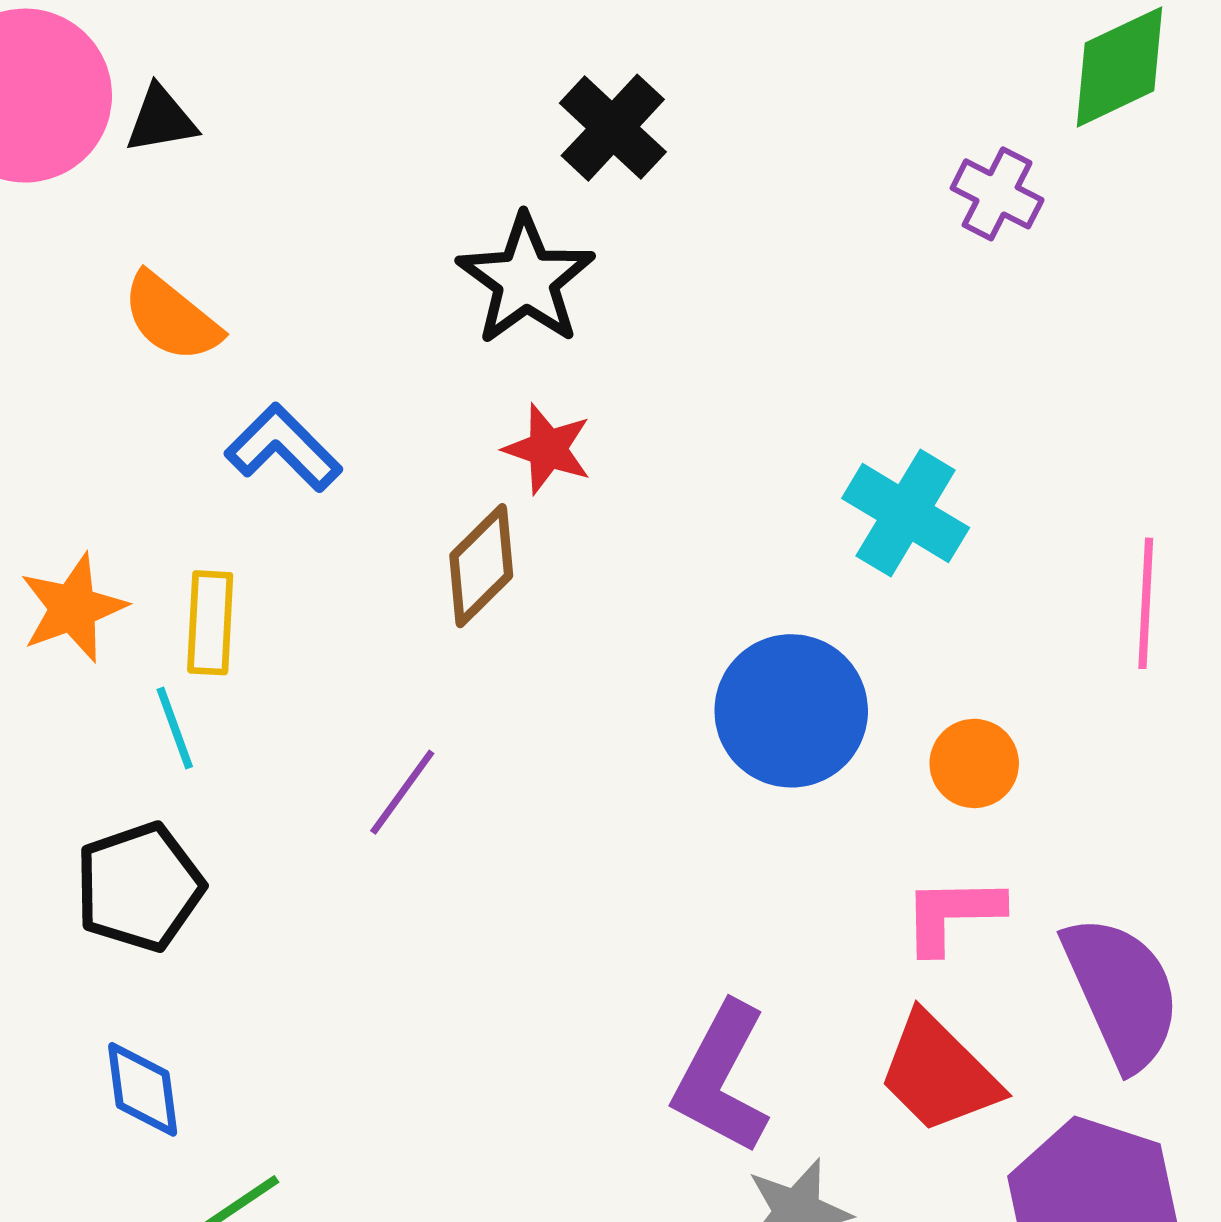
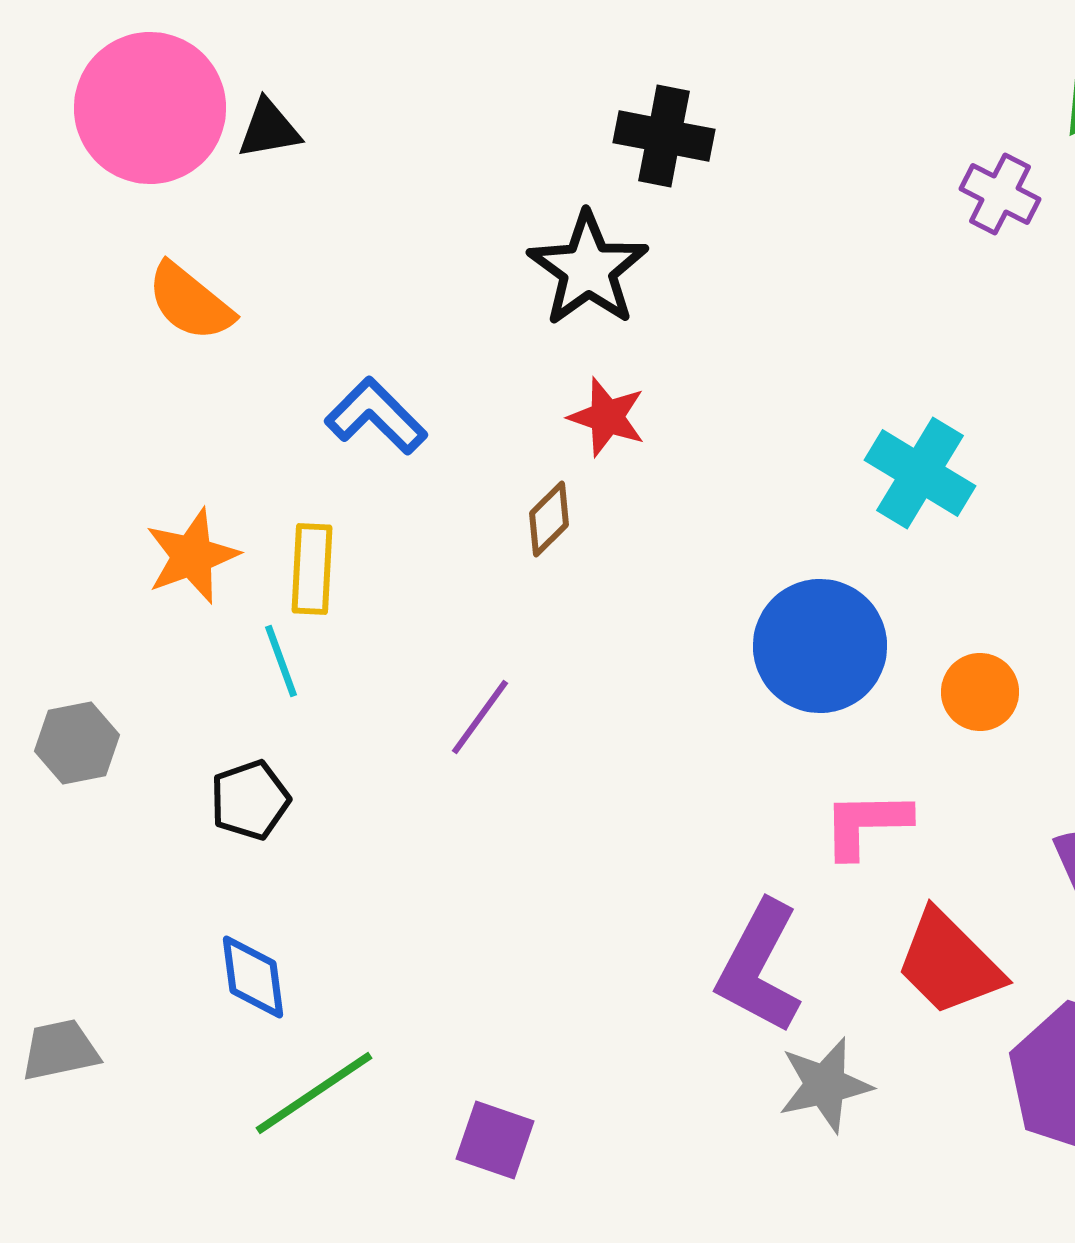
black cross: (613, 128) -> (664, 136), turned -32
orange semicircle: (171, 317) -> (190, 302), moved
brown diamond: (481, 566) -> (549, 519), size x0.7
black pentagon: (139, 887) -> (250, 800), size x0.7
pink L-shape: (952, 914) -> (866, 824), moved

